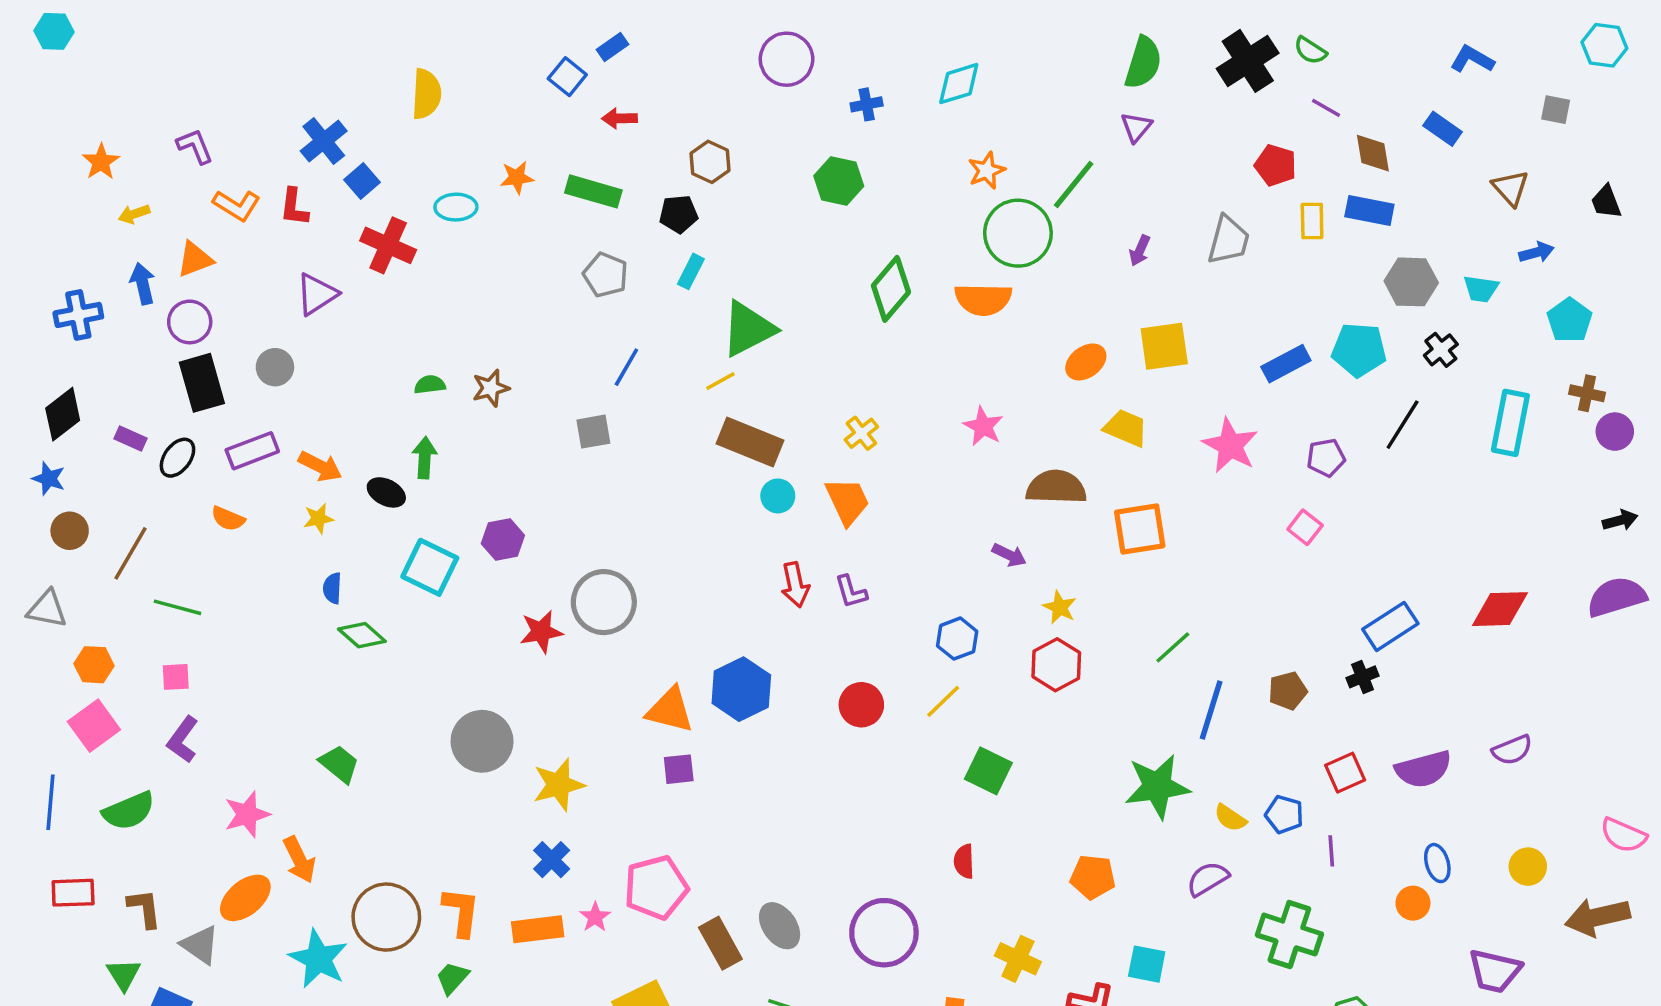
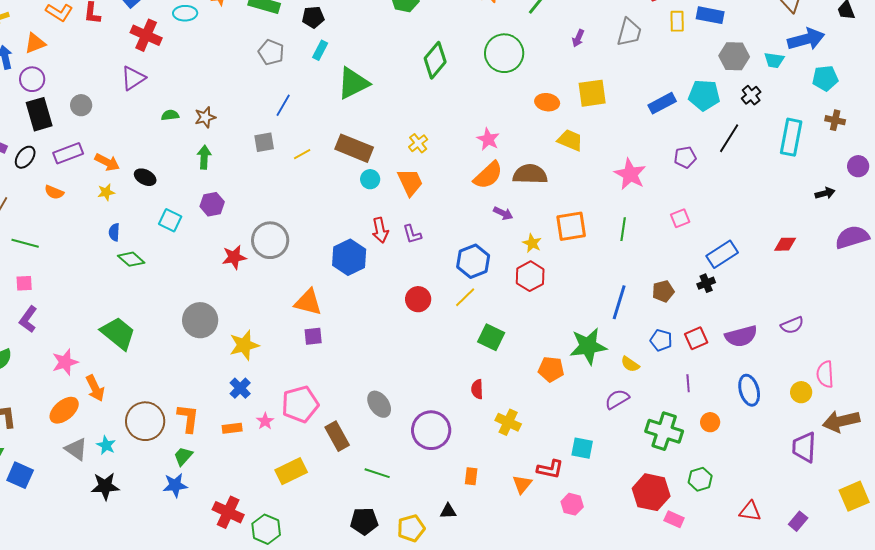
green circle: (1018, 233) -> (504, 53), moved
blue arrow: (1537, 252) -> (806, 39), size x1.8
purple triangle: (317, 294) -> (133, 78), moved
orange semicircle: (983, 299) -> (488, 175), moved, turned -44
cyan pentagon: (1570, 320) -> (825, 78), turned 30
orange ellipse: (1086, 362) -> (547, 102), turned 45
yellow line: (720, 381) -> (302, 154), moved
purple circle: (1615, 432) -> (858, 166), moved
pink star: (1230, 445) -> (630, 174), moved
green arrow: (425, 458) -> (204, 157), moved
black arrow: (1620, 520) -> (825, 193), moved
pink square: (1305, 527) -> (680, 218), moved, turned 30
orange square: (1140, 529) -> (571, 226), moved
cyan square: (430, 567) -> (170, 220), size x0.7
red diamond: (1500, 609) -> (785, 244), size x0.7
blue hexagon: (957, 639) -> (473, 261), size x1.4
green line: (1173, 647) -> (623, 229), moved, turned -40
blue hexagon: (741, 689) -> (349, 257), moved
green trapezoid: (339, 764) -> (118, 333), size x1.5
blue pentagon: (1284, 814) -> (661, 340), moved
pink semicircle: (1624, 835) -> (825, 374), moved, turned 64
blue ellipse: (1437, 863) -> (749, 390), size x1.4
orange pentagon: (1093, 877) -> (551, 369), moved
orange circle: (1413, 903) -> (710, 422), moved
gray ellipse: (780, 926) -> (379, 404), moved
orange rectangle: (538, 929) -> (232, 428), size x0.7
gray triangle: (200, 945) -> (76, 449), moved
cyan star: (318, 959) -> (106, 445), size x0.6
yellow cross: (1018, 959) -> (508, 422), moved
purple trapezoid: (1495, 971) -> (804, 447), moved, turned 80

